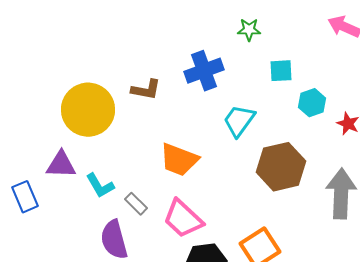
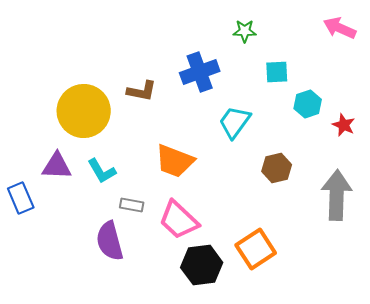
brown hexagon: (281, 167) -> (277, 168), size x0.6
cyan L-shape: (100, 186) -> (102, 171), moved
gray rectangle: (136, 204) -> (132, 205), turned -35

